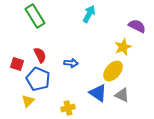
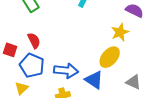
blue arrow: (71, 63) -> (66, 71), moved, size x1.6
gray triangle: (122, 95) -> (133, 82), moved

